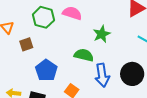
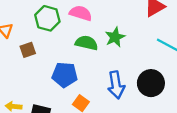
green semicircle: (84, 55) -> (87, 43), moved
blue pentagon: (46, 70) -> (65, 75), moved, turned -30

